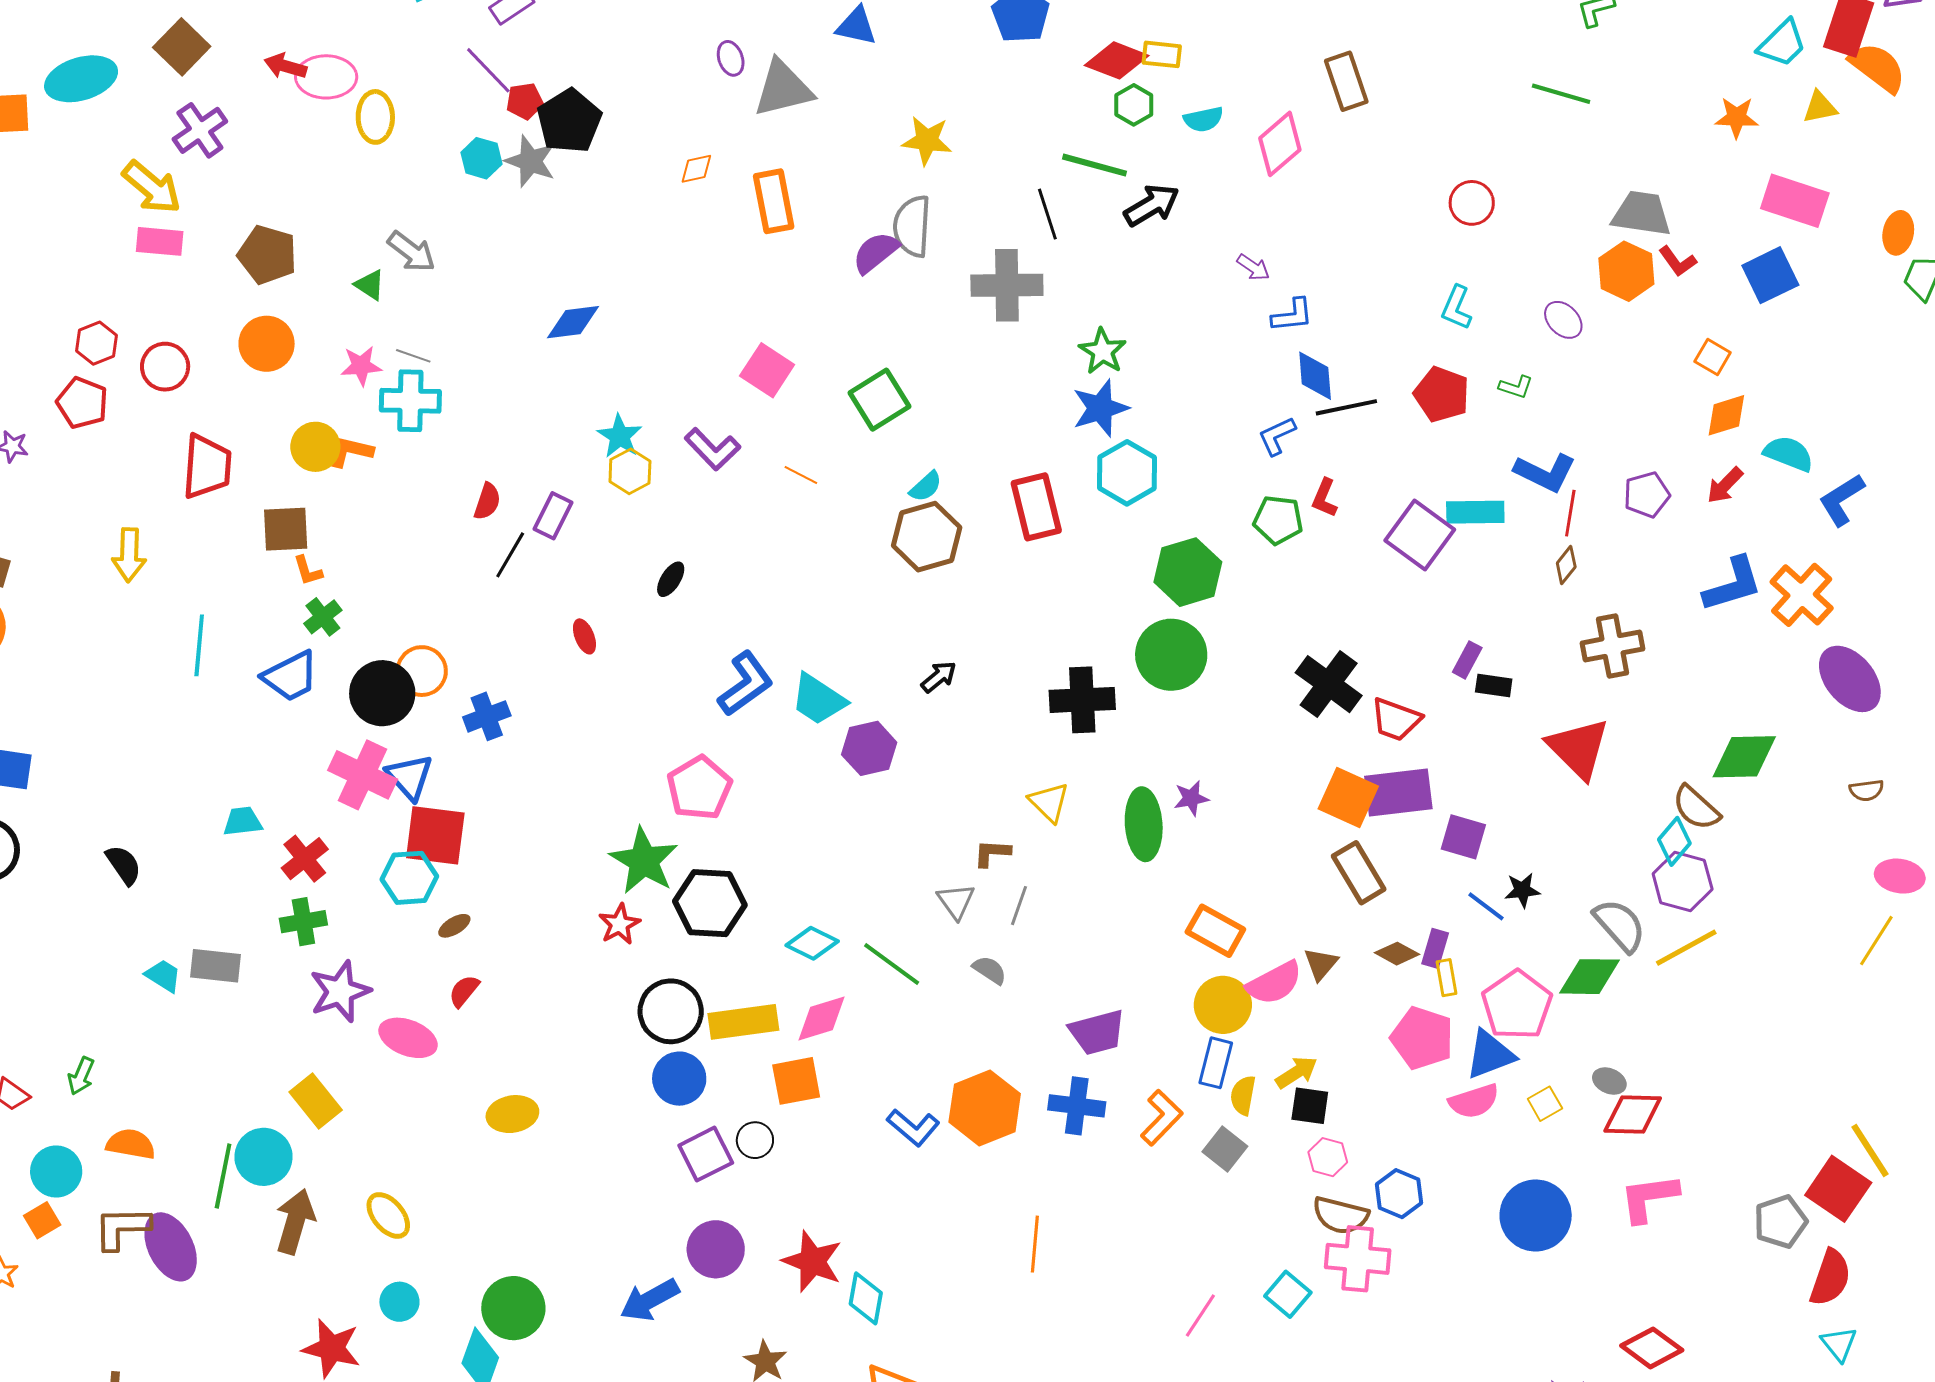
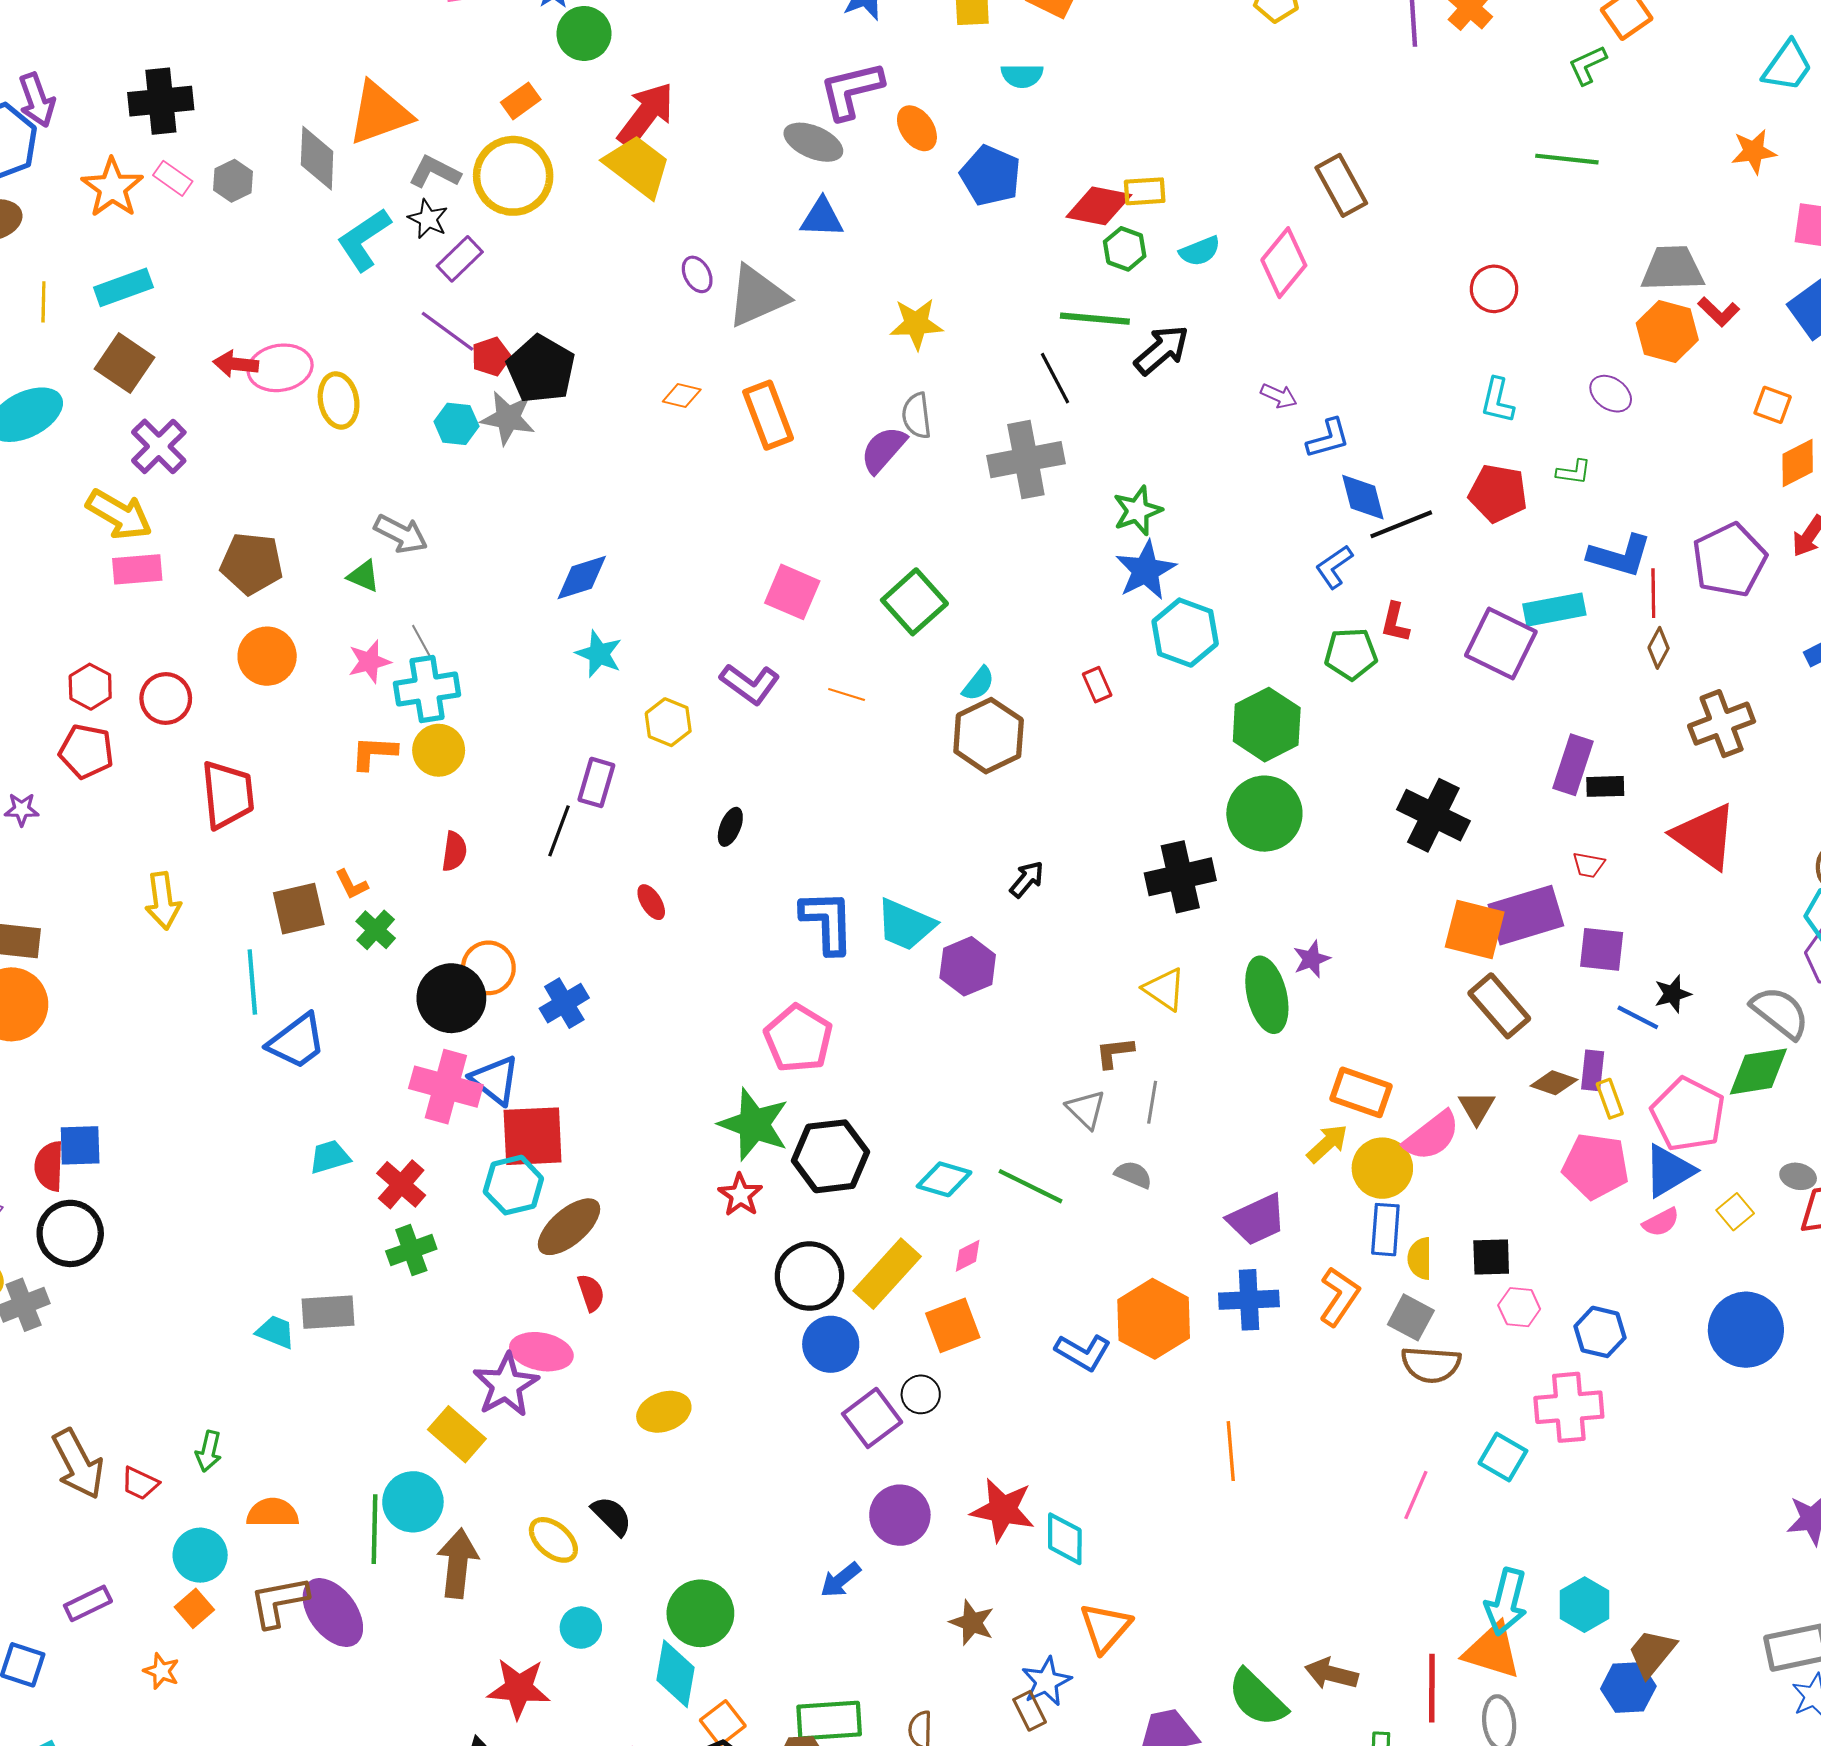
orange diamond: (696, 169) -> (682, 395), turned 36
gray semicircle: (912, 226) -> (917, 416), size x0.7
green star: (1103, 351) -> (1137, 511), turned 30
gray line: (413, 356) -> (422, 642), turned 52
cyan star: (620, 436) -> (599, 654), moved
yellow circle: (315, 447) -> (439, 750), moved
purple pentagon: (1647, 495) -> (1729, 560), size x1.5
red semicircle: (487, 501) -> (454, 851), moved
red rectangle: (1036, 507) -> (1097, 685), size x0.5
brown square: (286, 529) -> (299, 909), moved
purple rectangle: (1467, 660) -> (1573, 765), size x1.5
blue trapezoid: (291, 676) -> (297, 1041), moved
blue L-shape: (746, 684) -> (827, 922), turned -46
red trapezoid: (1396, 719) -> (1589, 865), moved, size x0.6
black semicircle: (124, 865) -> (612, 1516), moved
brown ellipse: (454, 926) -> (569, 1227), size x2.0
purple star: (340, 991) -> (506, 1385), moved
red semicircle: (464, 991) -> (591, 1293), turned 132
pink diamond: (822, 1018) -> (968, 1256), size x0.6
yellow rectangle: (743, 1022) -> (887, 1274), turned -30
yellow arrow: (1296, 1072) -> (1327, 1144), moved
pink semicircle: (1474, 1101) -> (1661, 1222), size x0.7
brown semicircle: (1341, 1215) -> (1431, 1365), moved
blue arrow: (650, 1300) -> (840, 1580), size x0.7

